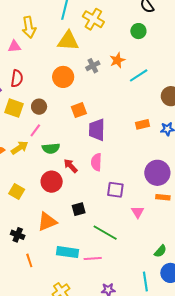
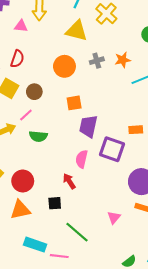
red arrow: (71, 166) -> (69, 181), moved
red circle: (52, 182) -> (23, 181), moved
purple square: (115, 190) -> (112, 149), moved, size x1.4

